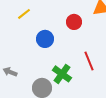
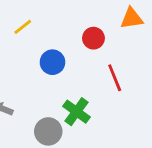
red line: (89, 61) -> (115, 78), moved

